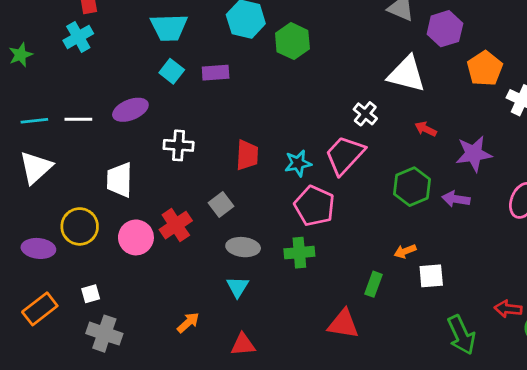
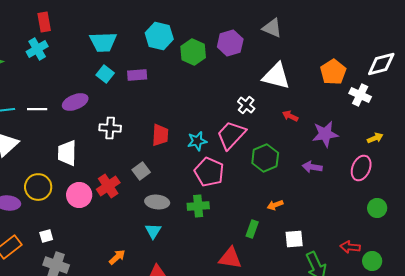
purple hexagon: (445, 29) -> (230, 43), moved
green hexagon: (412, 187) -> (265, 158), moved
white square: (431, 276) -> (294, 239), moved

